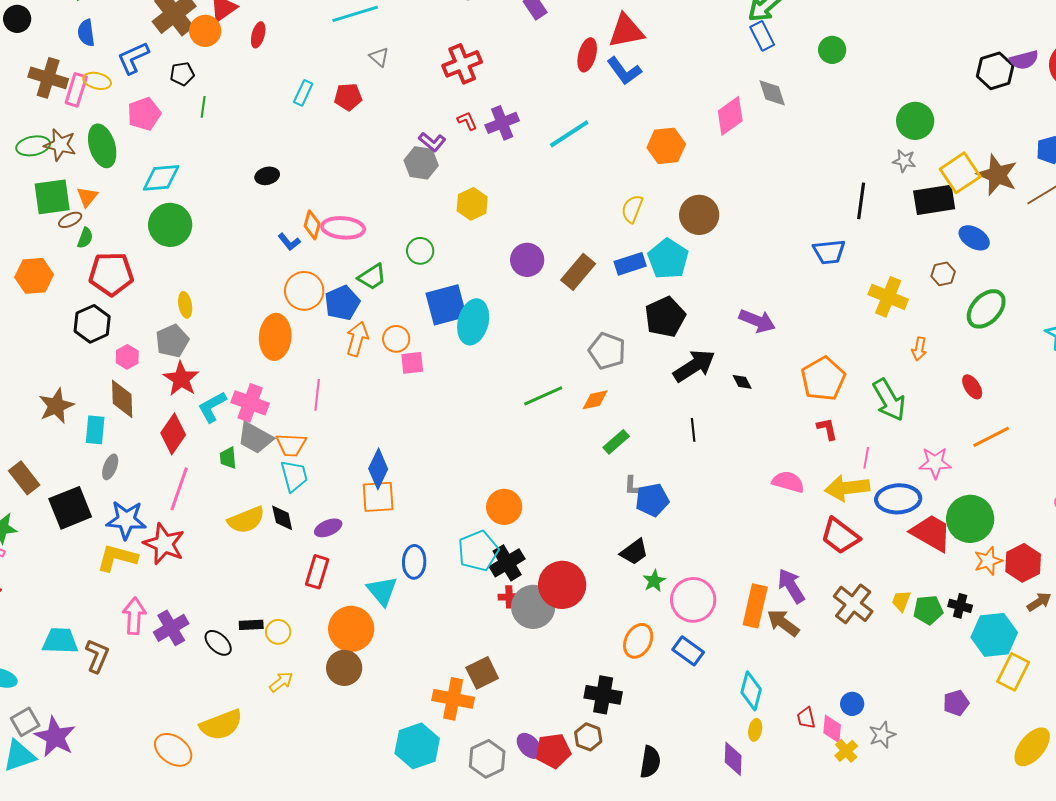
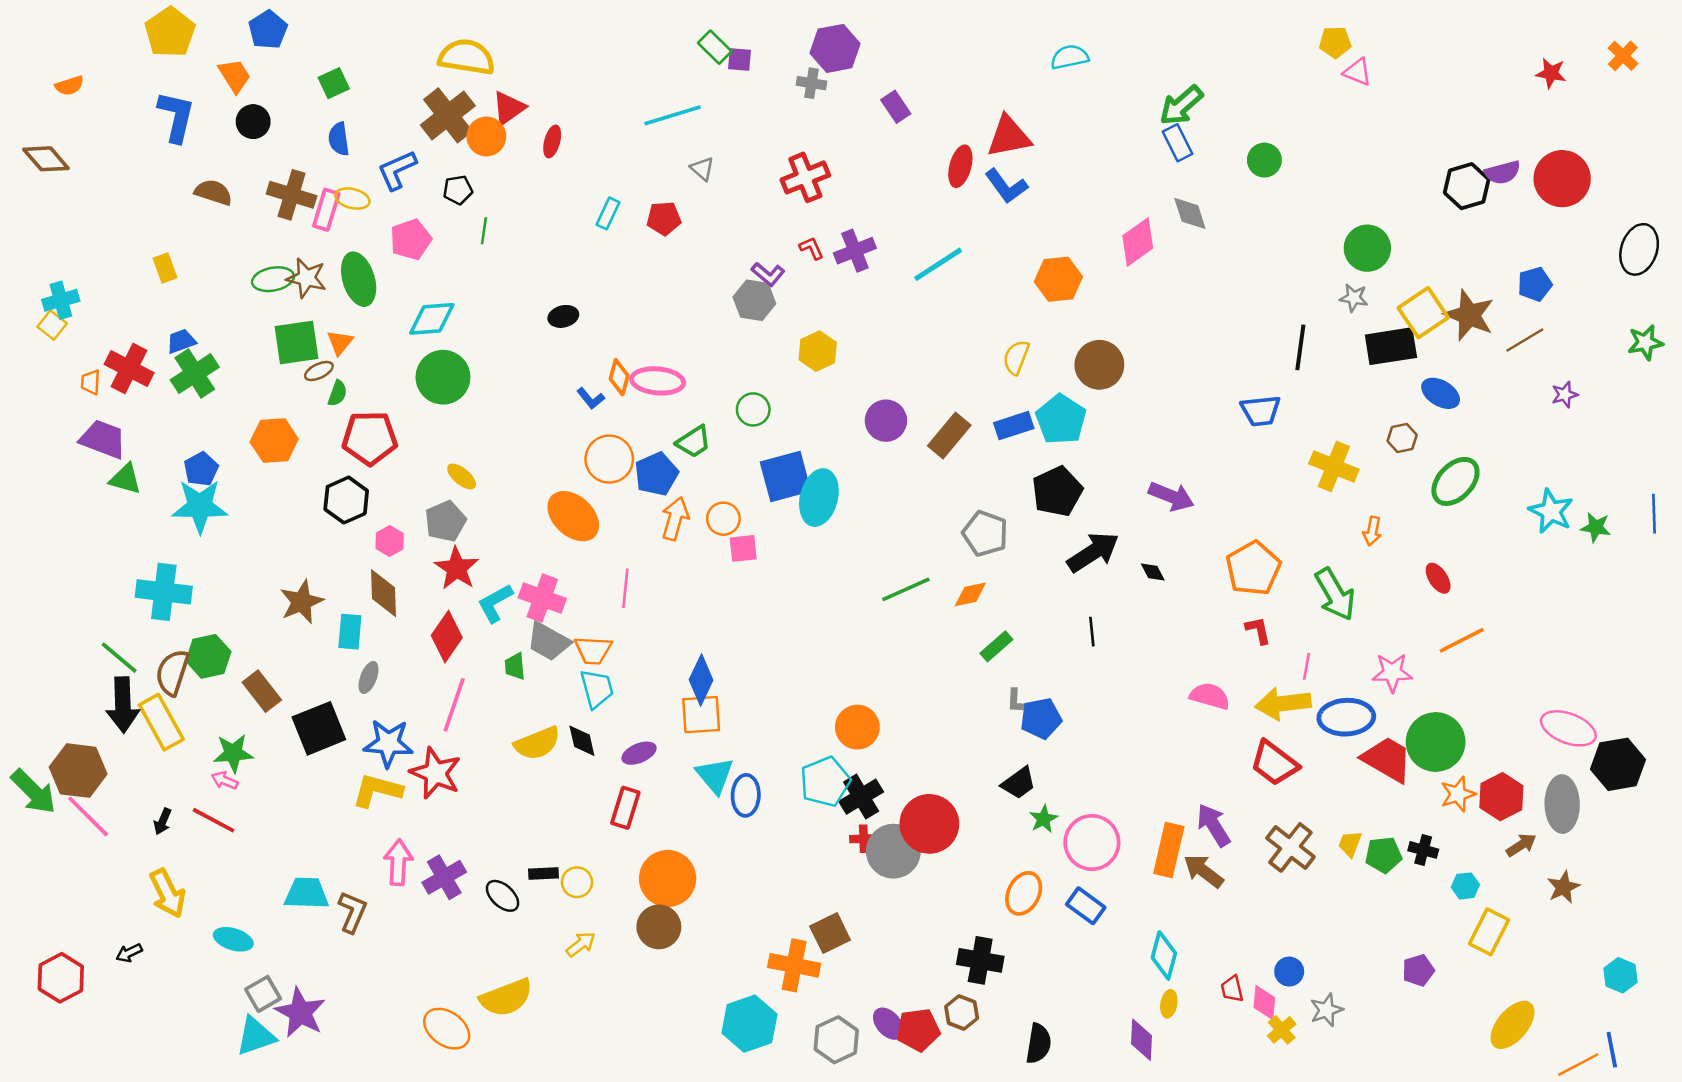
yellow ellipse: (185, 305) -> (462, 476), turned -40
orange ellipse: (275, 337) -> (573, 516), turned -51
cyan triangle: (382, 591) -> (715, 775), moved
cyan hexagon: (994, 635) -> (1465, 886), size x0.5

